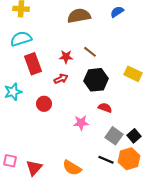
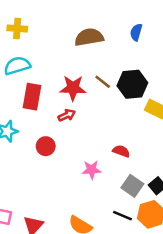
blue semicircle: (117, 12) -> (136, 32), turned -40
red star: (66, 57) -> (73, 88), size x1.5
red rectangle: (33, 64) -> (32, 97), turned 30
black hexagon: (96, 80) -> (132, 84), moved

